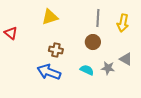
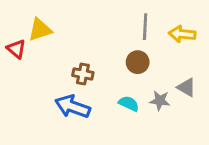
yellow triangle: (50, 17) -> (40, 30), moved
yellow arrow: (123, 23) -> (182, 34), turned 84

